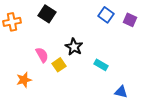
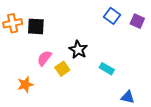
black square: (47, 14) -> (36, 26), moved, turned -30
pink semicircle: (42, 55) -> (44, 58), turned -112

